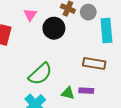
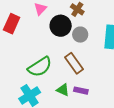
gray circle: (88, 12) -> (80, 35), moved
brown rectangle: (94, 63) -> (74, 63), moved, turned 35

